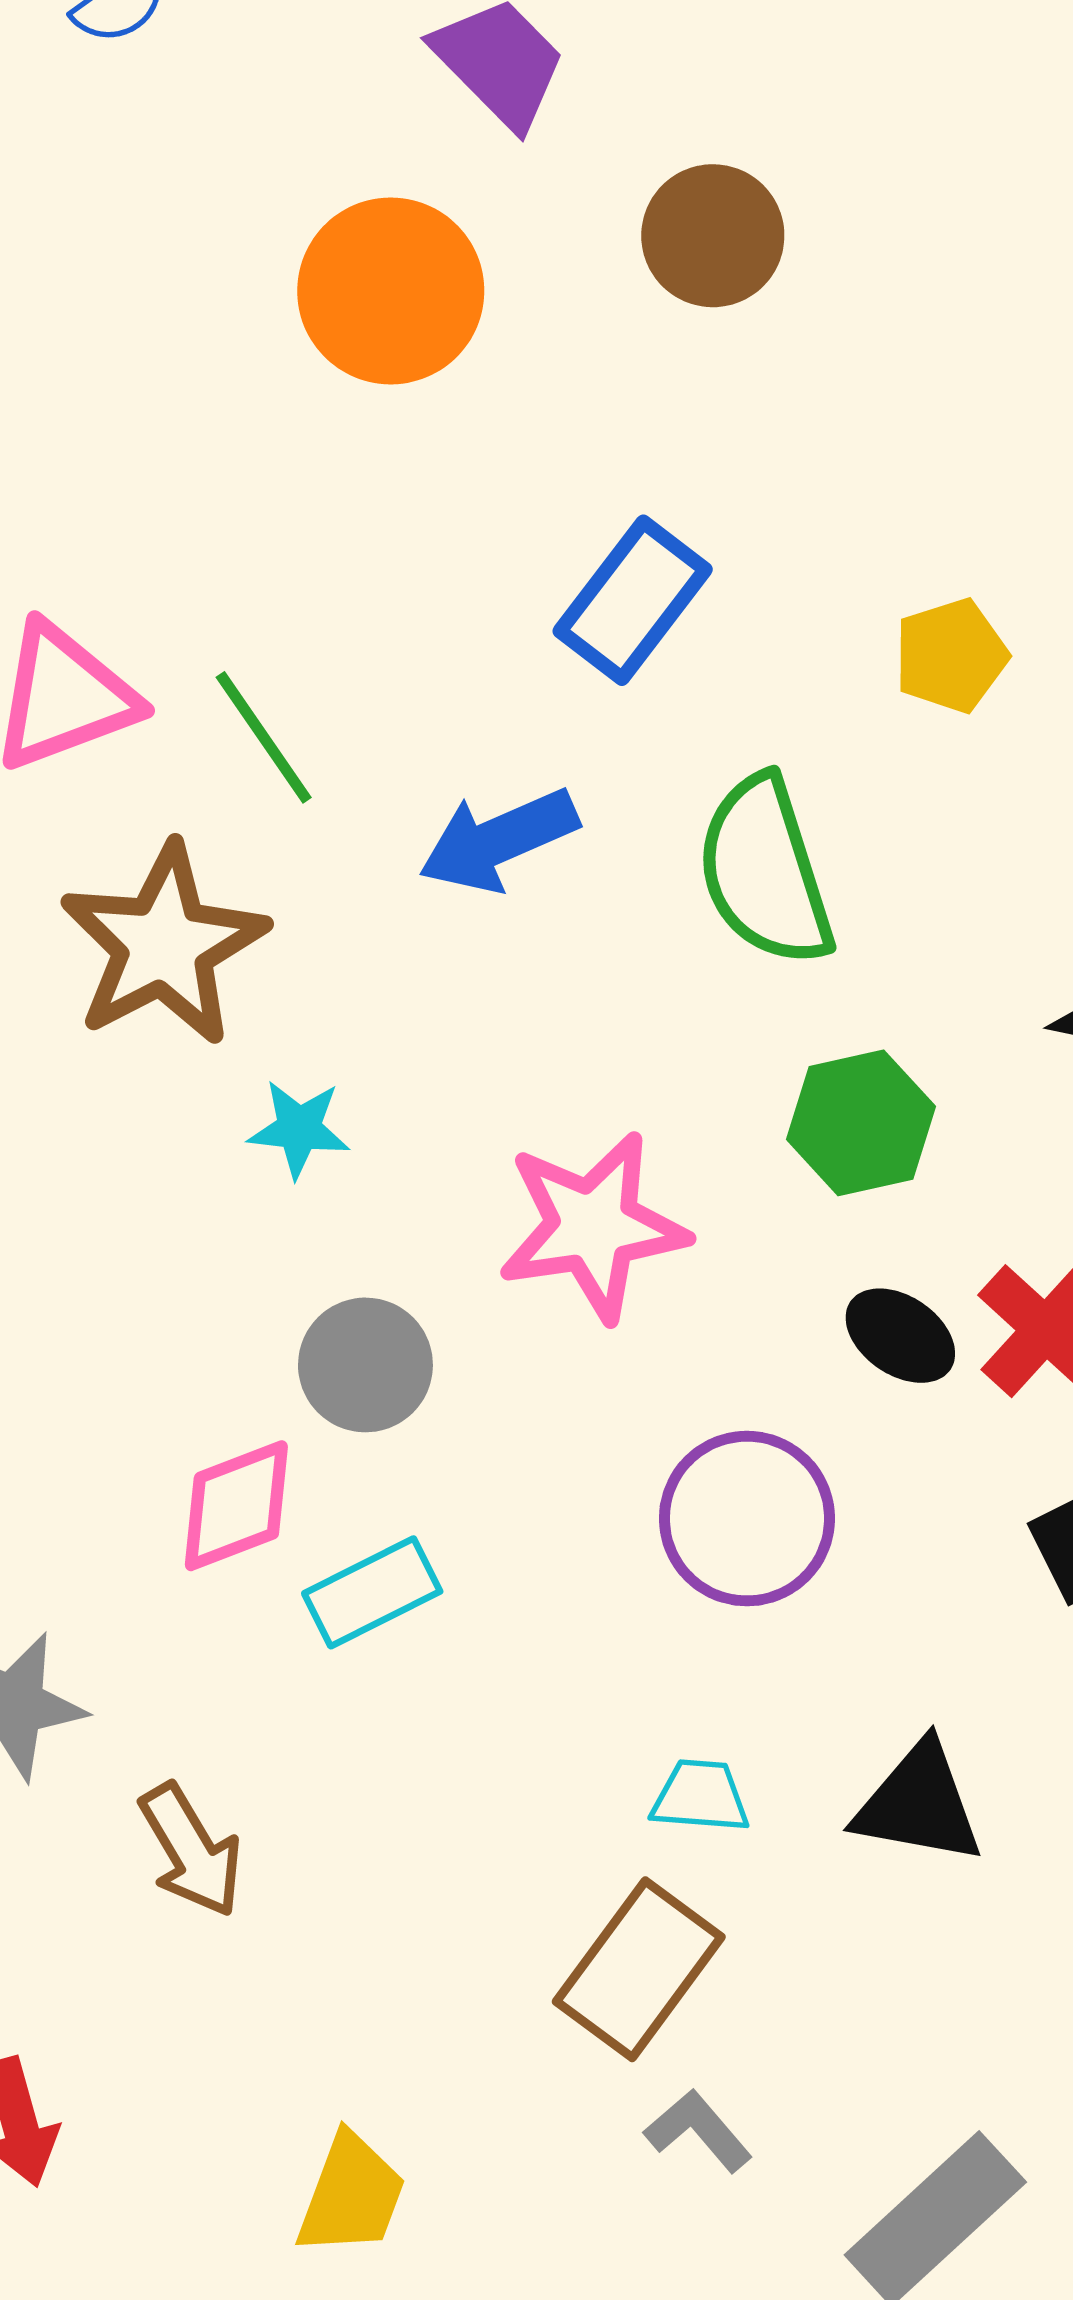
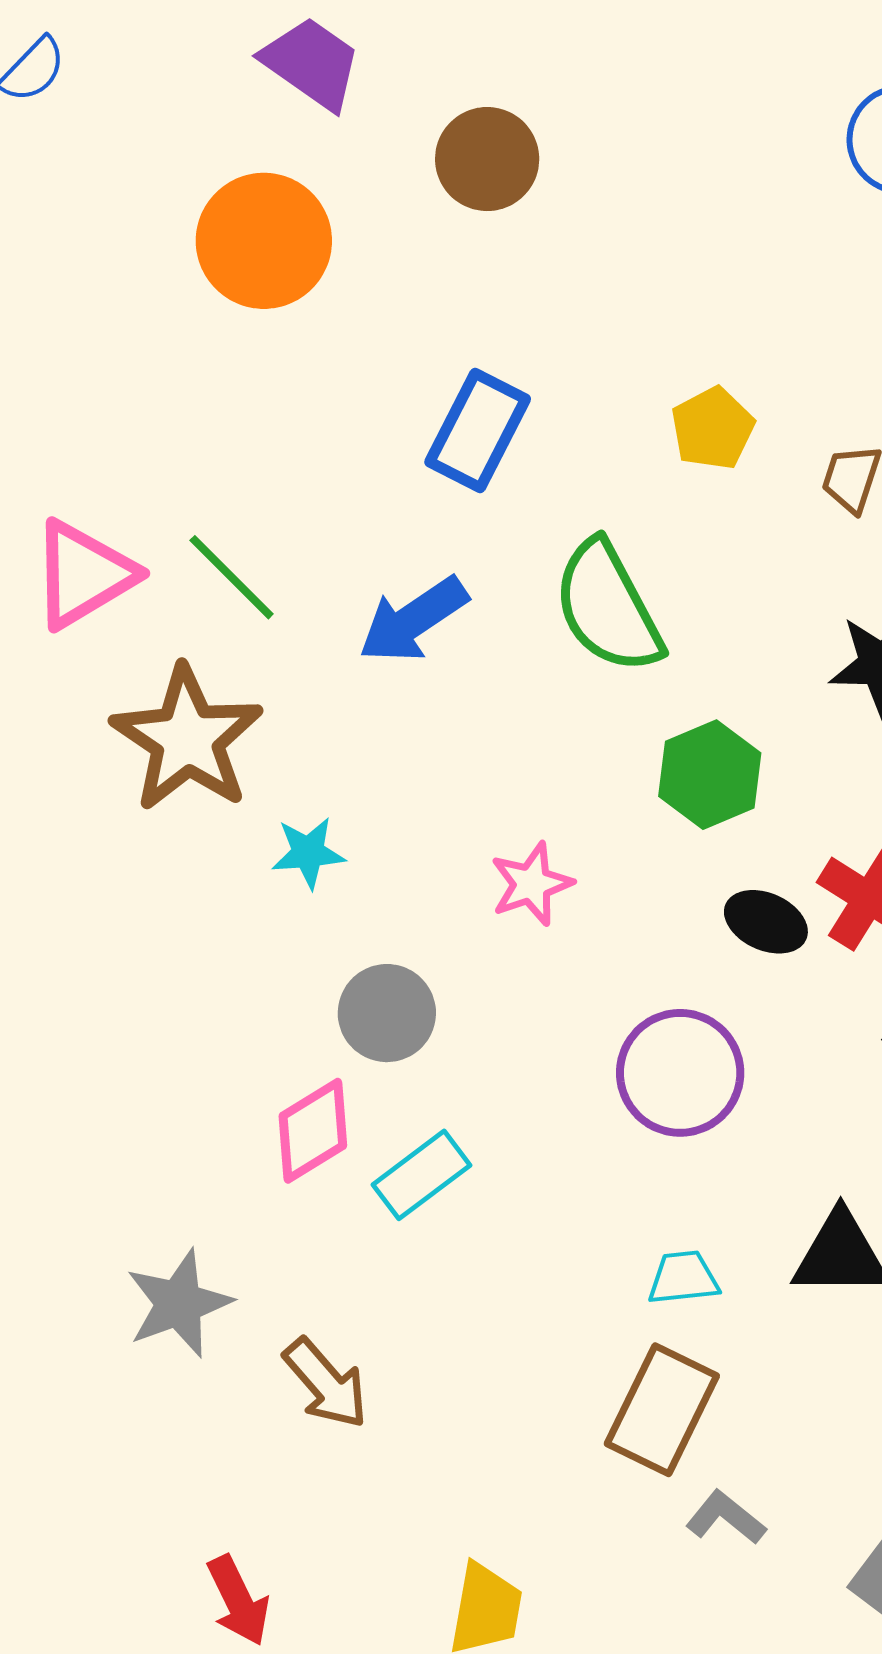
pink star: (593, 1226) -> (531, 884), size x0.6

